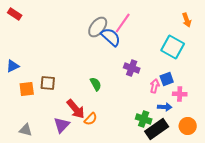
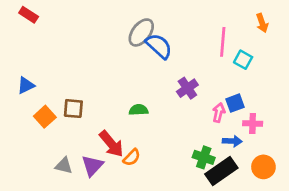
pink line: (123, 23) -> (223, 42), moved, turned -30
cyan square: (173, 47) -> (243, 60), size x0.6
purple cross: (132, 68) -> (187, 88), turned 35
green semicircle: (96, 84) -> (139, 110), turned -64
orange square: (27, 89) -> (45, 117), turned -35
gray triangle: (26, 130) -> (64, 166), moved

